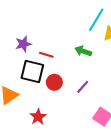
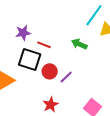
purple line: (83, 87) -> (66, 77), moved
red star: (38, 117) -> (51, 105), moved

